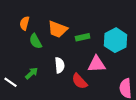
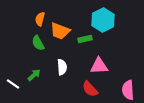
orange semicircle: (25, 23) -> (40, 19), moved
cyan hexagon: (116, 40) -> (103, 20), moved
red semicircle: (80, 81) -> (90, 89), moved

